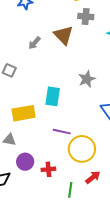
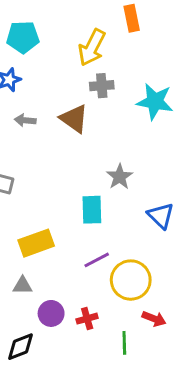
gray arrow: (34, 43) -> (25, 120), moved, turned 64
cyan rectangle: (53, 96) -> (92, 210), moved
purple line: (62, 132) -> (97, 260), turned -30
red arrow: (93, 177) -> (154, 319), turned 70

